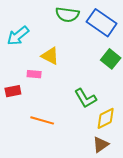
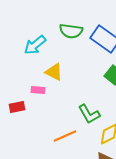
cyan arrow: (18, 36) -> (35, 45), moved
orange line: (42, 120) -> (65, 136), moved, turned -40

